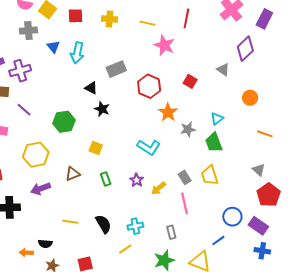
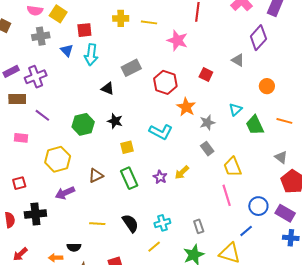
red square: (75, 16) -> (84, 30), moved
yellow line: (147, 23) -> (149, 22), moved
black star: (102, 109) -> (115, 121), moved
green trapezoid: (214, 143) -> (255, 125), moved
cyan L-shape: (149, 147) -> (161, 132), moved
yellow square: (96, 148) -> (127, 147), moved, turned -32
gray rectangle: (185, 177) -> (207, 149), moved
green rectangle: (106, 179) -> (129, 178), size x1.5
yellow arrow: (159, 188) -> (182, 172), moved
pink line: (184, 203) -> (227, 195), moved

